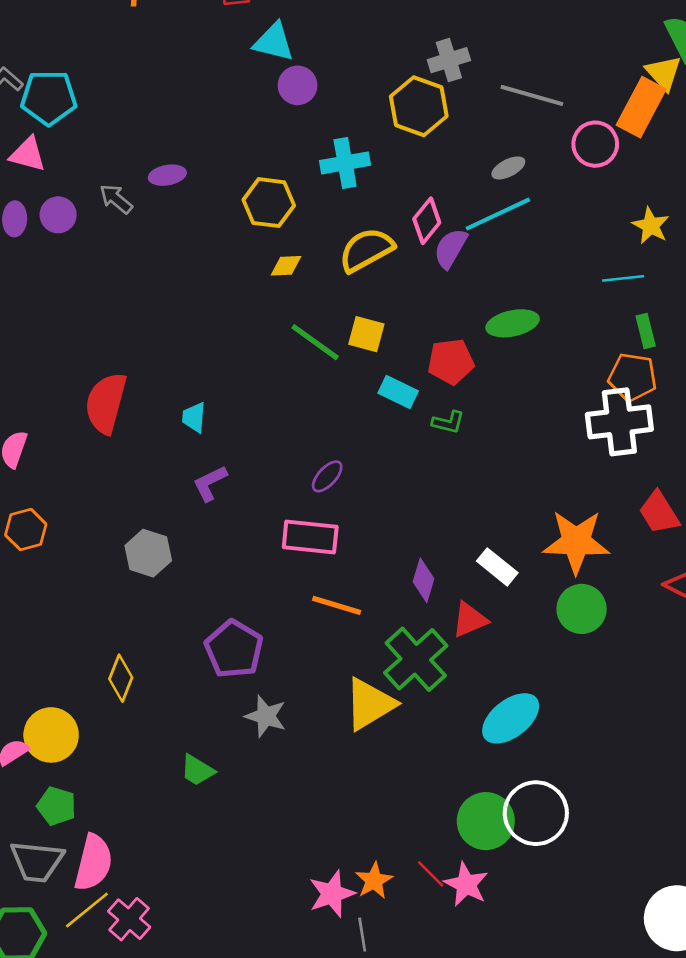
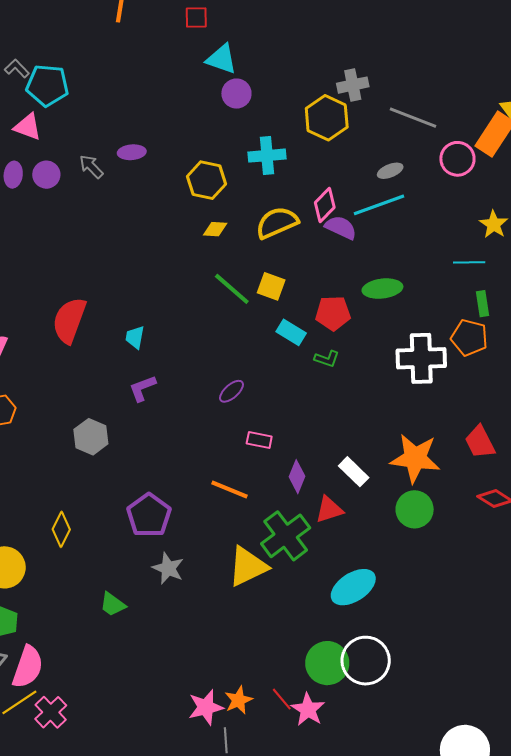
purple semicircle: (451, 248) -> (341, 228), turned 80
white cross: (619, 422) -> (421, 358), moved
pink rectangle: (310, 537) -> (259, 440), moved, size x0.6

